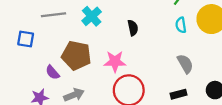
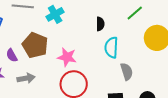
cyan semicircle: (181, 25) -> (111, 47), moved, size x1.5
black semicircle: (133, 28) -> (100, 24), moved

